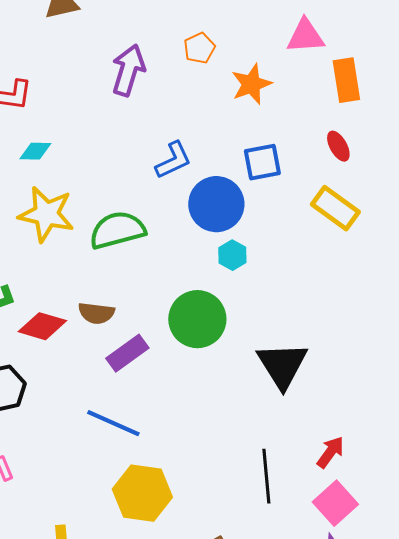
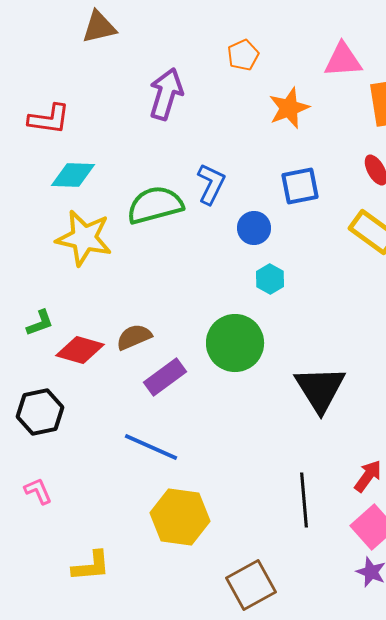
orange pentagon: (199, 48) -> (243, 55), moved
cyan diamond: (35, 151) -> (73, 175), size x1.4
blue L-shape: (173, 160) -> (211, 184), turned -39
blue circle: (216, 204) -> (254, 228), size x0.6
green semicircle: (117, 230) -> (155, 205), moved
brown semicircle: (96, 313) -> (134, 337), turned 150

